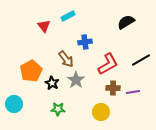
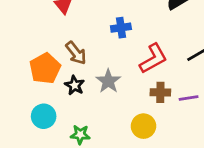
brown arrow: (66, 59) -> (76, 53), moved
cyan circle: (14, 104) -> (44, 116), moved
green star: (58, 109) -> (80, 135), moved

